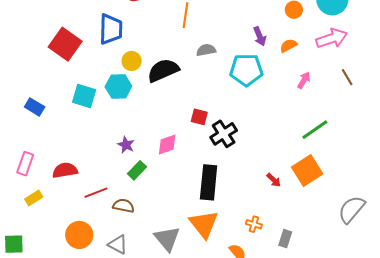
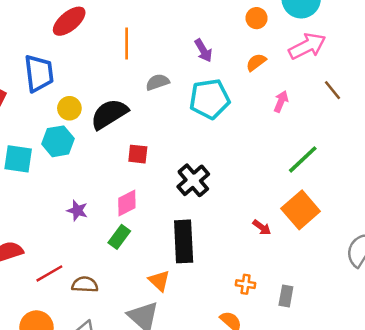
purple arrow: (260, 36) -> (203, 50), moved
red square: (199, 117) -> (138, 154), moved
green rectangle: (137, 170) -> (119, 237), moved
orange triangle: (204, 224) -> (159, 281), moved, size x0.6

